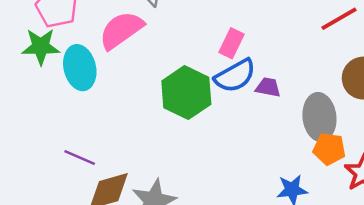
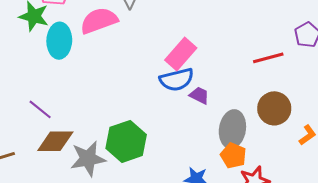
pink rectangle: (232, 43) -> (181, 54), size x1.4
green hexagon: (186, 93) -> (126, 141), moved

